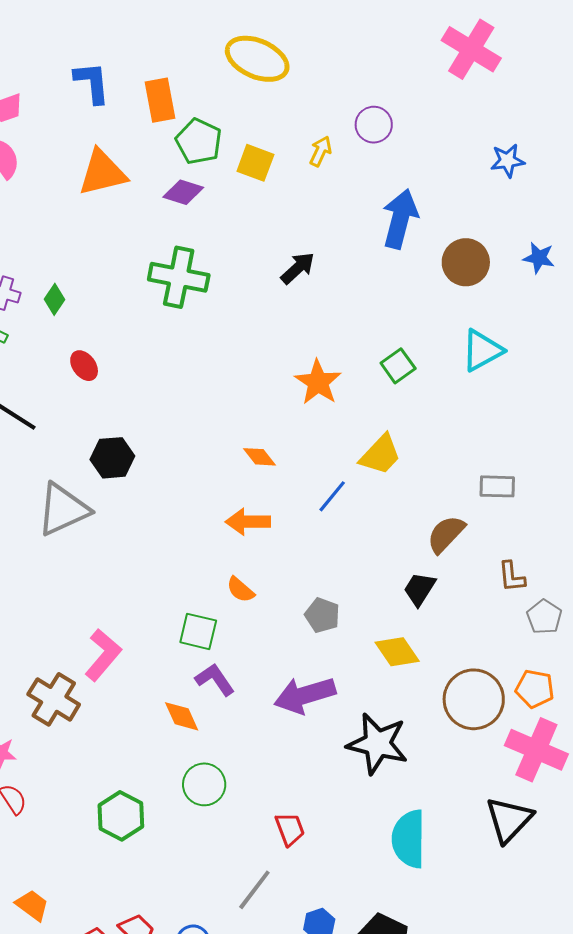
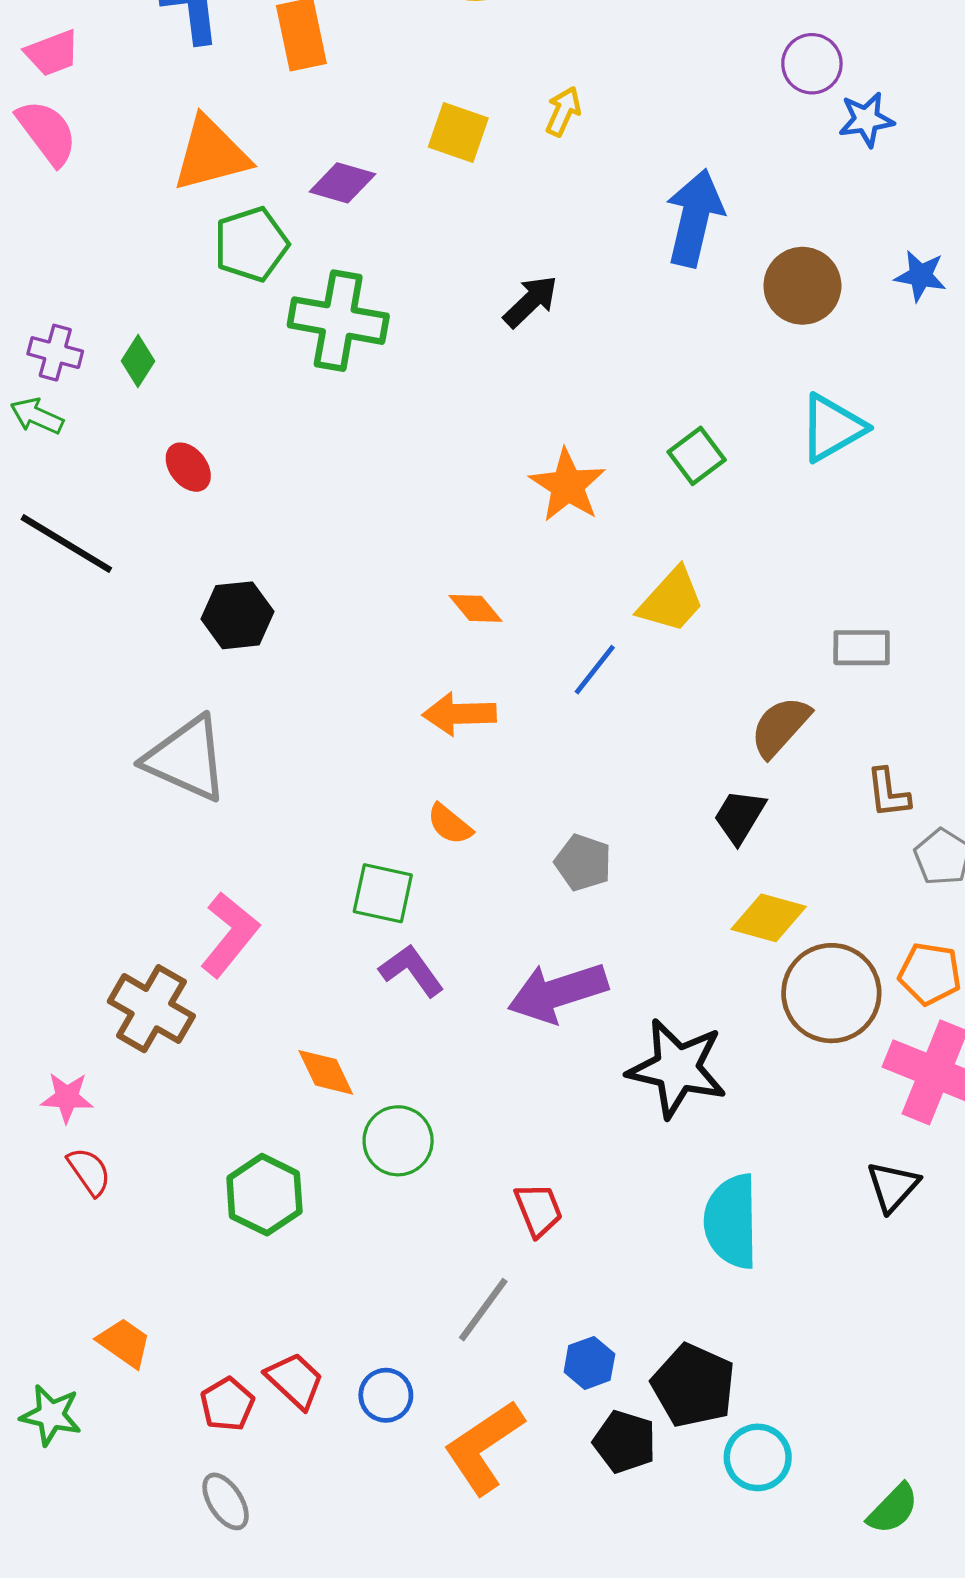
purple circle: (374, 125) -> (812, 64), moved
green pentagon: (199, 141) -> (251, 244), moved, turned 30
gray triangle: (63, 509) -> (186, 759), moved, turned 50
yellow diamond: (397, 652) -> (769, 918), moved, turned -39
orange diamond: (182, 716) -> (326, 1072), moved
black triangle: (509, 820) -> (893, 1186), size x0.7

